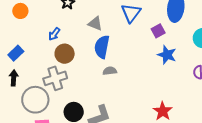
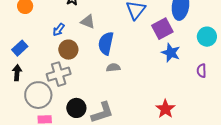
gray triangle: (95, 24) -> (88, 22), moved
purple square: (158, 31) -> (162, 29), size x1.5

